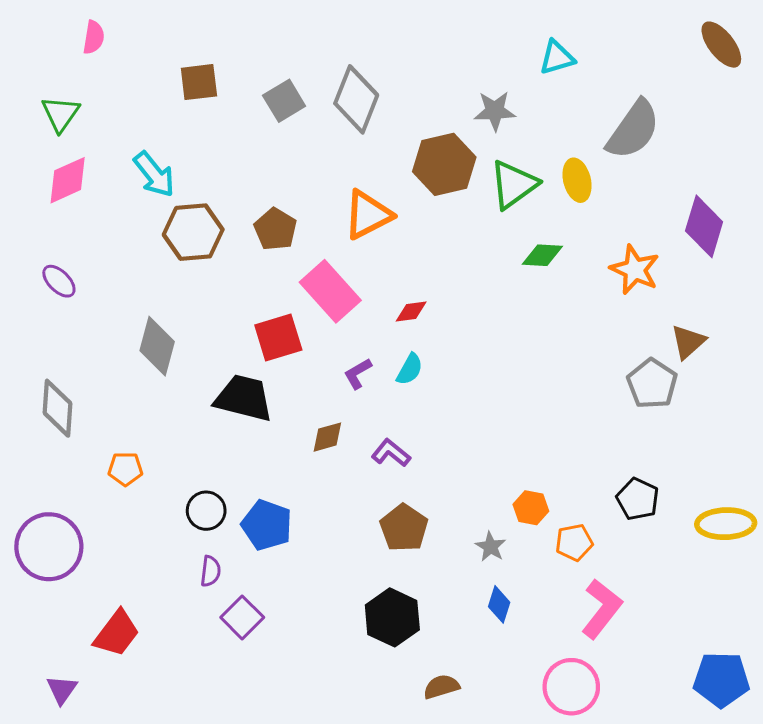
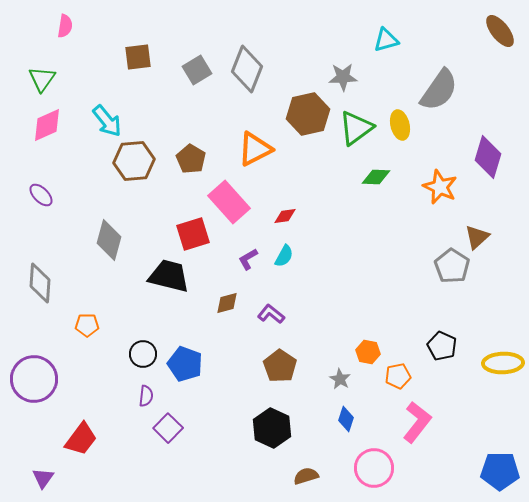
pink circle: (571, 687) -> (374, 468), moved

